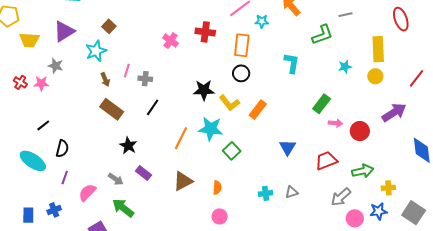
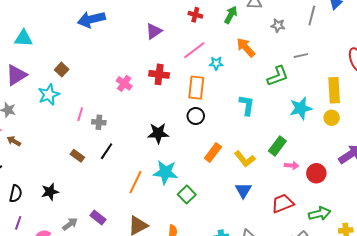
cyan star: (345, 67) -> (301, 108), size x1.6
brown arrow: (105, 80) -> (14, 141), moved, turned 144
yellow L-shape: (229, 103) -> (245, 159), moved
brown rectangle: (112, 109) -> (77, 156), moved, size x0.6
black star: (128, 146) -> (50, 192), moved, turned 30
gray arrow: (116, 179) -> (70, 224), turned -70

